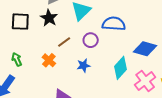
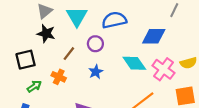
black square: (20, 22) -> (26, 60), moved
green arrow: (17, 59) -> (34, 86), moved, turned 96
cyan diamond: (120, 68) -> (134, 63), turned -60

